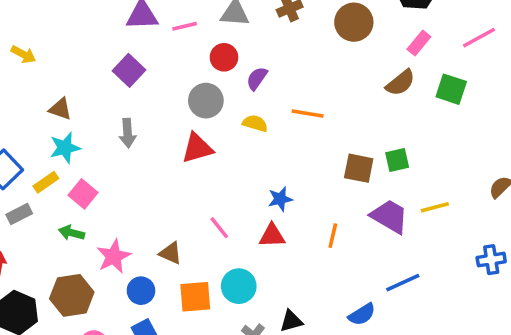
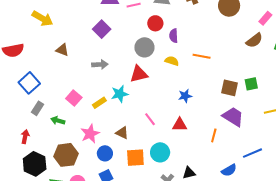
yellow arrow: (23, 54) -> (42, 19), size x1.5
purple semicircle: (257, 78) -> (174, 36), turned -40
gray arrow: (128, 133) -> (100, 65), turned -91
cyan star: (65, 148) -> (120, 94), moved
yellow rectangle: (46, 182) -> (99, 103), moved
blue star: (280, 199) -> (185, 96), moved
gray rectangle: (19, 214) -> (38, 108), turned -32
purple trapezoid: (390, 216) -> (233, 117), moved
green arrow: (71, 233) -> (58, 121), moved
orange line: (333, 236) -> (214, 135), moved

